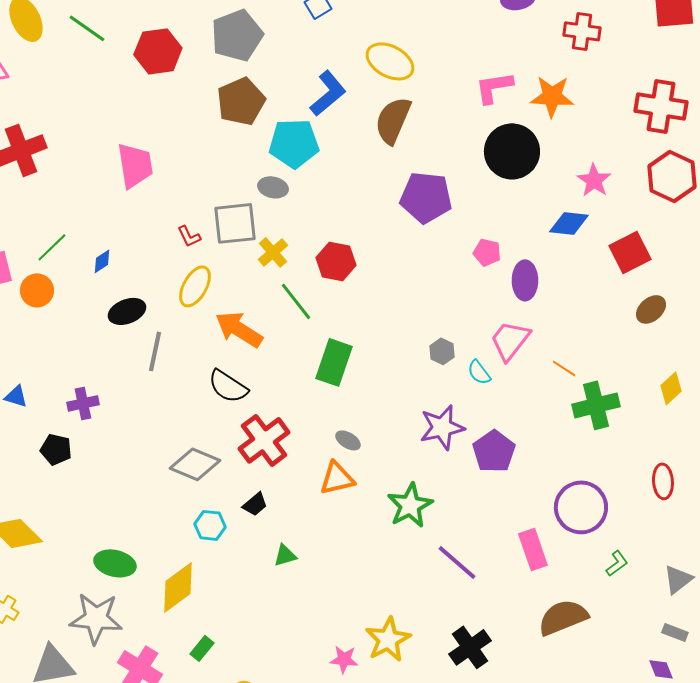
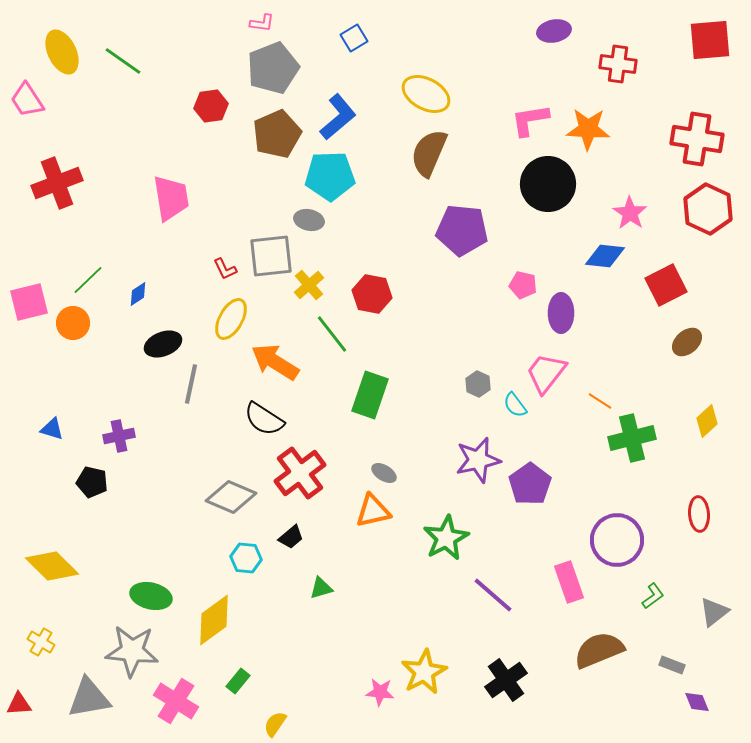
red hexagon: (158, 51) -> (211, 106), moved, size x0.7
blue L-shape: (328, 93) -> (338, 117), moved
gray rectangle: (675, 632) -> (672, 665), moved

